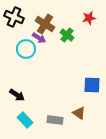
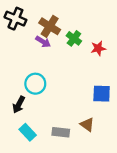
red star: (89, 18) -> (98, 48), moved
cyan circle: (26, 49) -> (35, 84), moved
black arrow: (17, 95) -> (19, 105), turned 84

